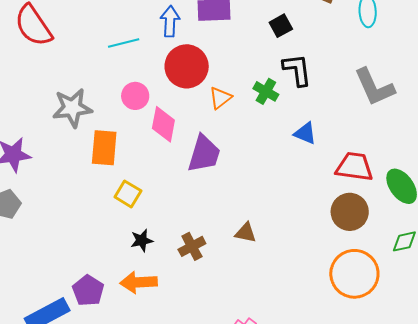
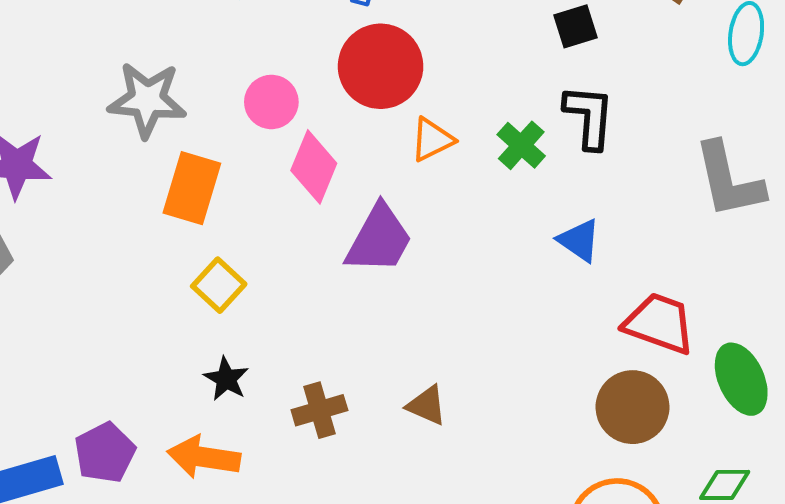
black star: (142, 240) -> (226, 379), turned 30

